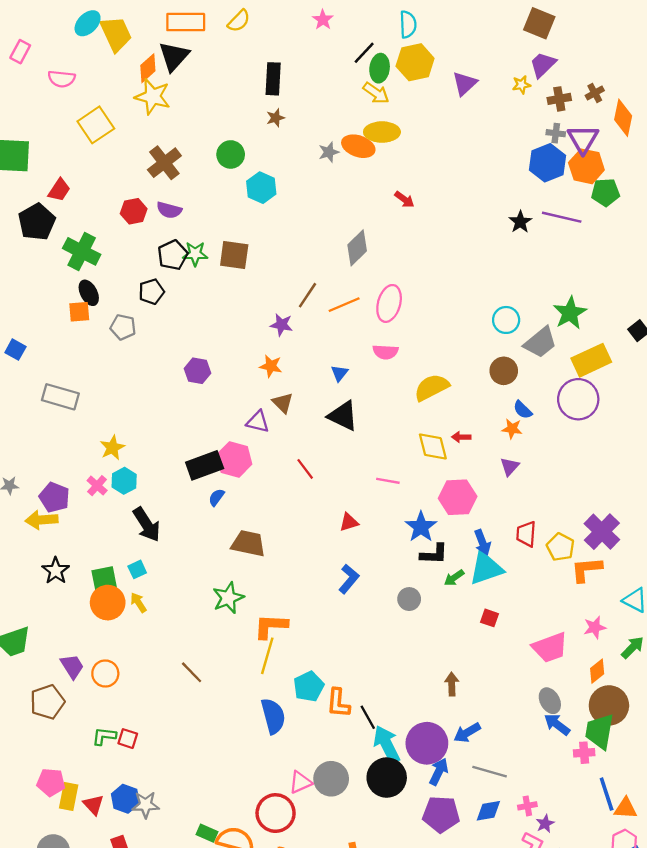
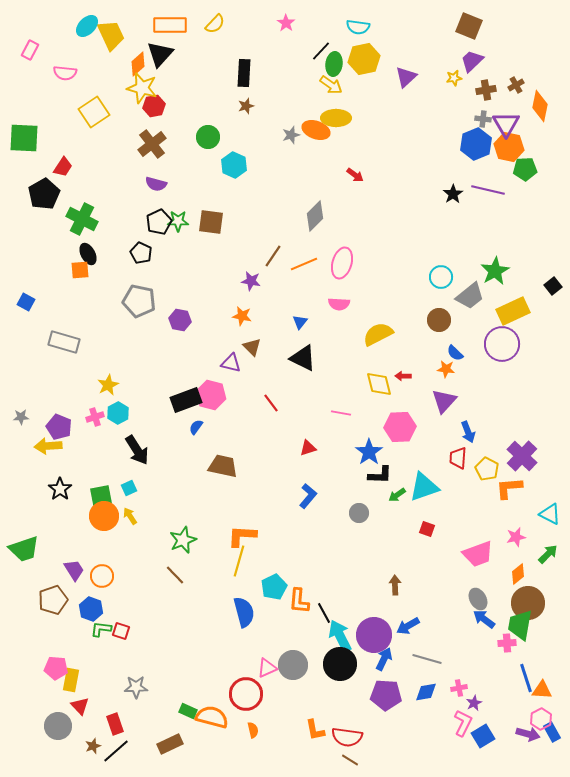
cyan semicircle: (408, 24) -> (358, 27), turned 100
red hexagon: (134, 211) -> (154, 106), moved
black pentagon: (151, 292) -> (141, 253), turned -30
gray pentagon: (123, 327) -> (139, 301), moved, size x1.5
purple triangle: (510, 467) -> (444, 401), size x1.5
pink cross: (97, 486) -> (95, 417), turned 30
blue arrow: (482, 542) -> (468, 432), moved
green star: (228, 598) -> (183, 540), moved
blue hexagon: (125, 799) -> (91, 609), moved
red triangle: (93, 805) -> (80, 706), moved

